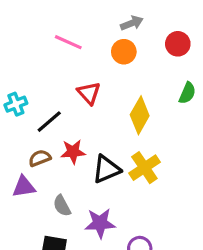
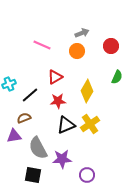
red triangle: (89, 93) -> (55, 77), turned 42
red star: (73, 152) -> (58, 101), moved
gray semicircle: (62, 206) -> (38, 148), size x1.6

